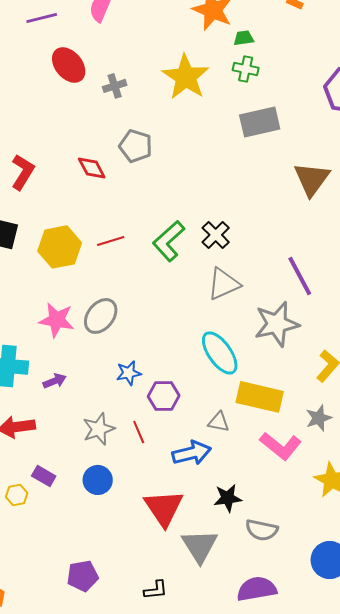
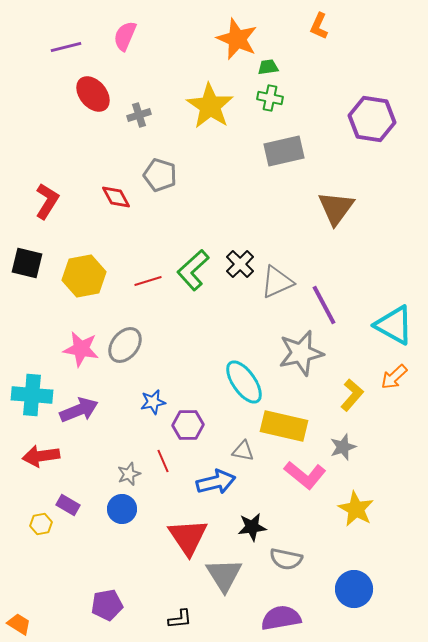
red line: (111, 241) -> (148, 281), moved
gray triangle: (224, 284) -> (277, 282), moved
purple arrow: (55, 381) -> (79, 410), size x1.6
gray star: (99, 429) -> (129, 474), moved, size x0.7

